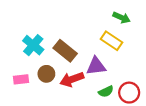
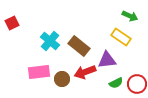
brown circle: (46, 74) -> (62, 79), moved
pink rectangle: (21, 79) -> (39, 72), size x1.5

